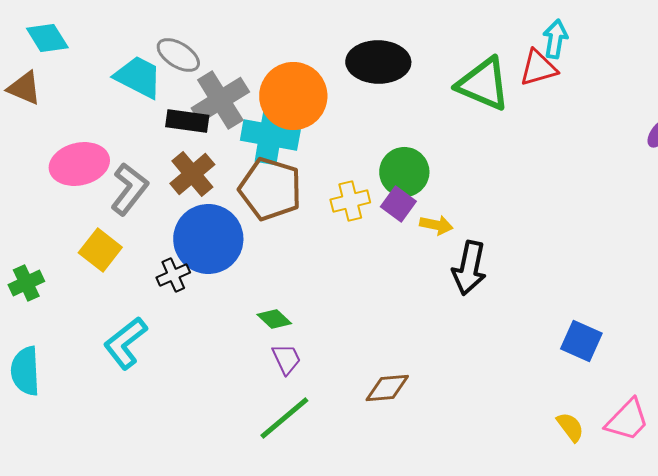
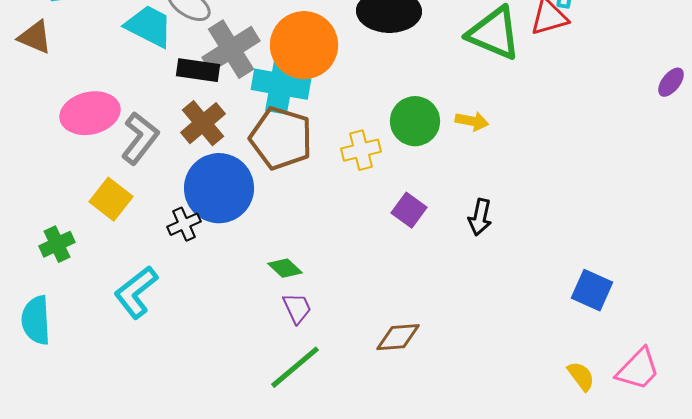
purple square: (398, 204) -> (409, 210), moved
yellow arrow: (436, 225) -> (472, 121), moved
black arrow: (469, 268) -> (480, 217), size x0.7
green cross: (26, 283) -> (57, 244), moved

